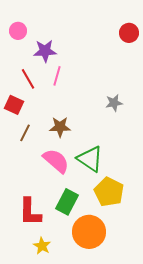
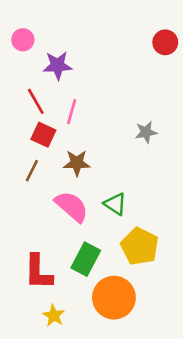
pink line: (57, 76) -> (72, 112), moved
red square: (14, 105) -> (43, 135), moved
green triangle: (90, 159) -> (115, 204), size x0.7

